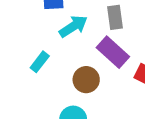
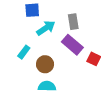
brown circle: (86, 80) -> (45, 64), moved

